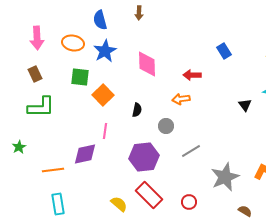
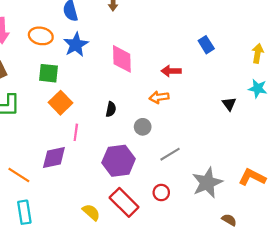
orange square: (103, 95) -> (61, 103), moved
orange line: (53, 170) -> (19, 175), turned 40
red circle: (189, 202) -> (161, 193), moved

